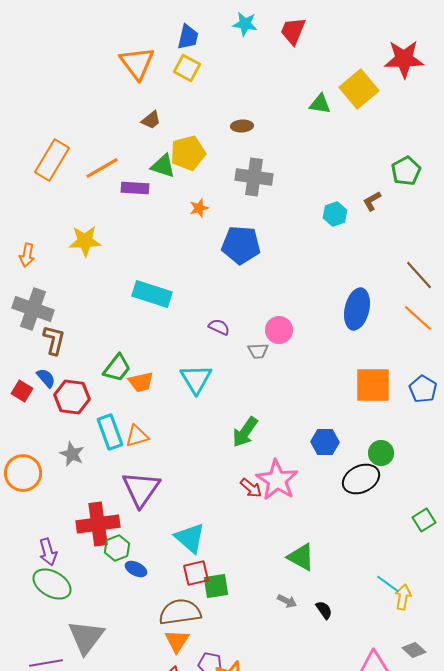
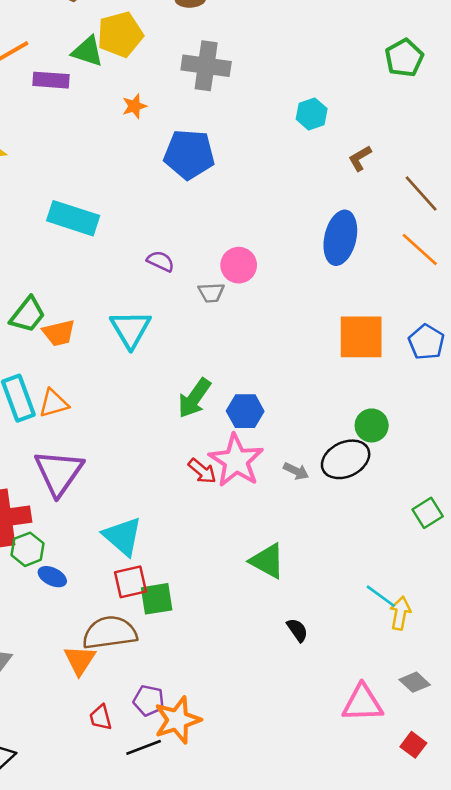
brown L-shape: (372, 201) -> (360, 158), moved
blue hexagon: (325, 442) -> (245, 411), moved
gray arrow: (287, 601) -> (296, 471), moved
orange triangle: (177, 641) -> (80, 660), moved

